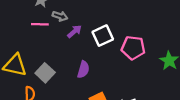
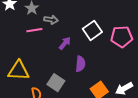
purple arrow: (74, 31) -> (65, 43), moved
gray square: (45, 73) -> (56, 83), moved

